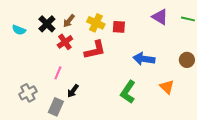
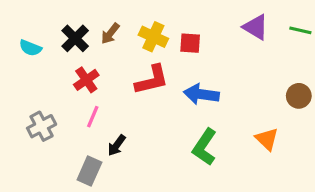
red cross: (65, 42) -> (86, 80), moved
blue arrow: (144, 59) -> (201, 94), moved
gray cross: (28, 93) -> (42, 126), moved

